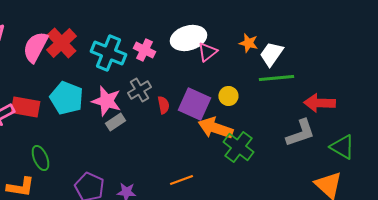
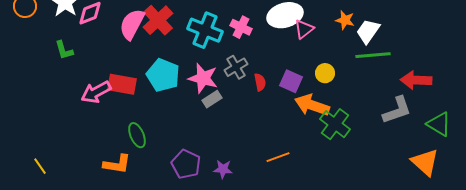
purple square: (194, 104) -> (291, 81), size x0.7

